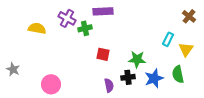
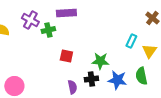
blue star: (154, 78) -> (117, 80), turned 30

